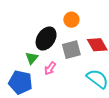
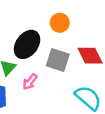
gray square: (71, 50) -> (58, 60), turned 30

